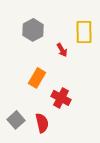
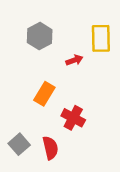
red arrow: (62, 50) -> (74, 60), turned -80

